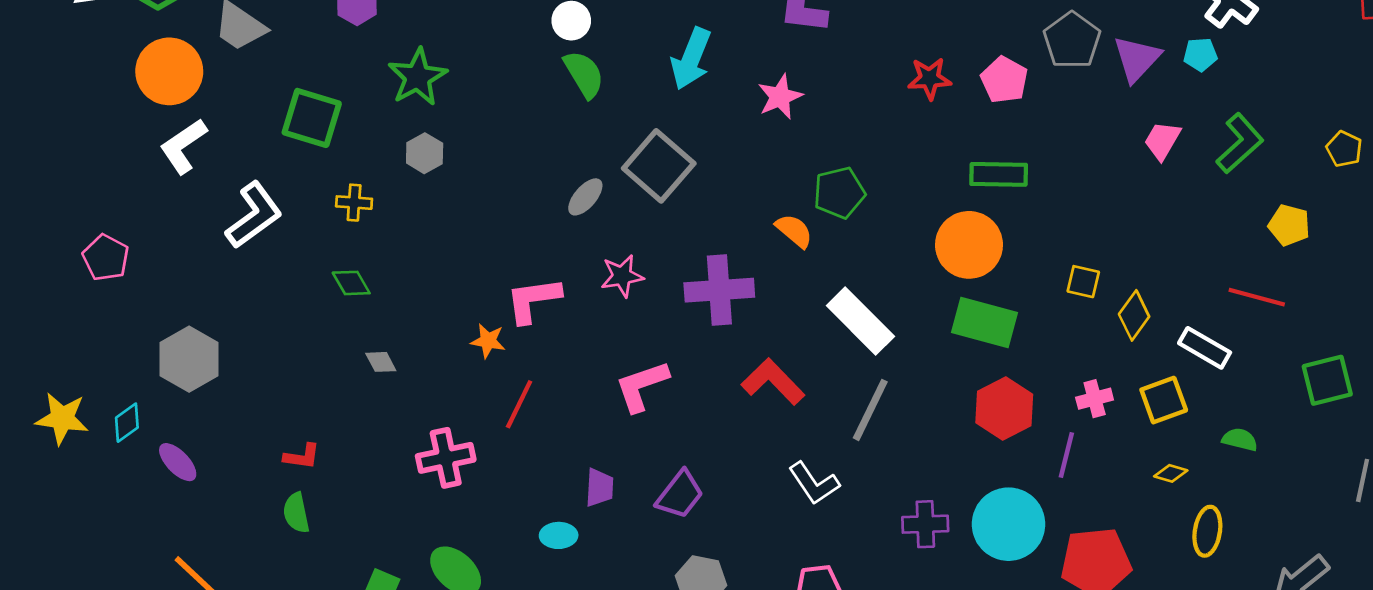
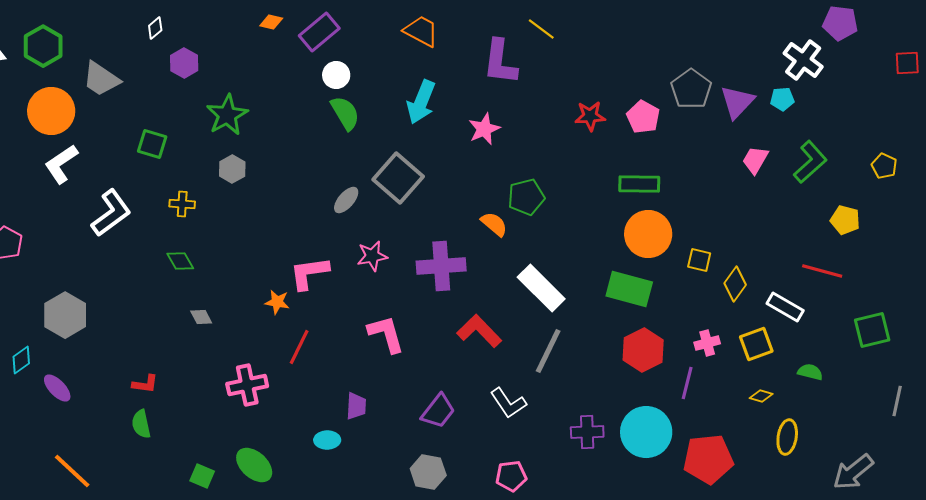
green square: (312, 118) -> (152, 144), size x0.7
orange circle: (969, 245) -> (648, 234), moved
pink L-shape: (642, 386) -> (386, 334), turned 93
purple trapezoid: (680, 495) -> (438, 411), moved

